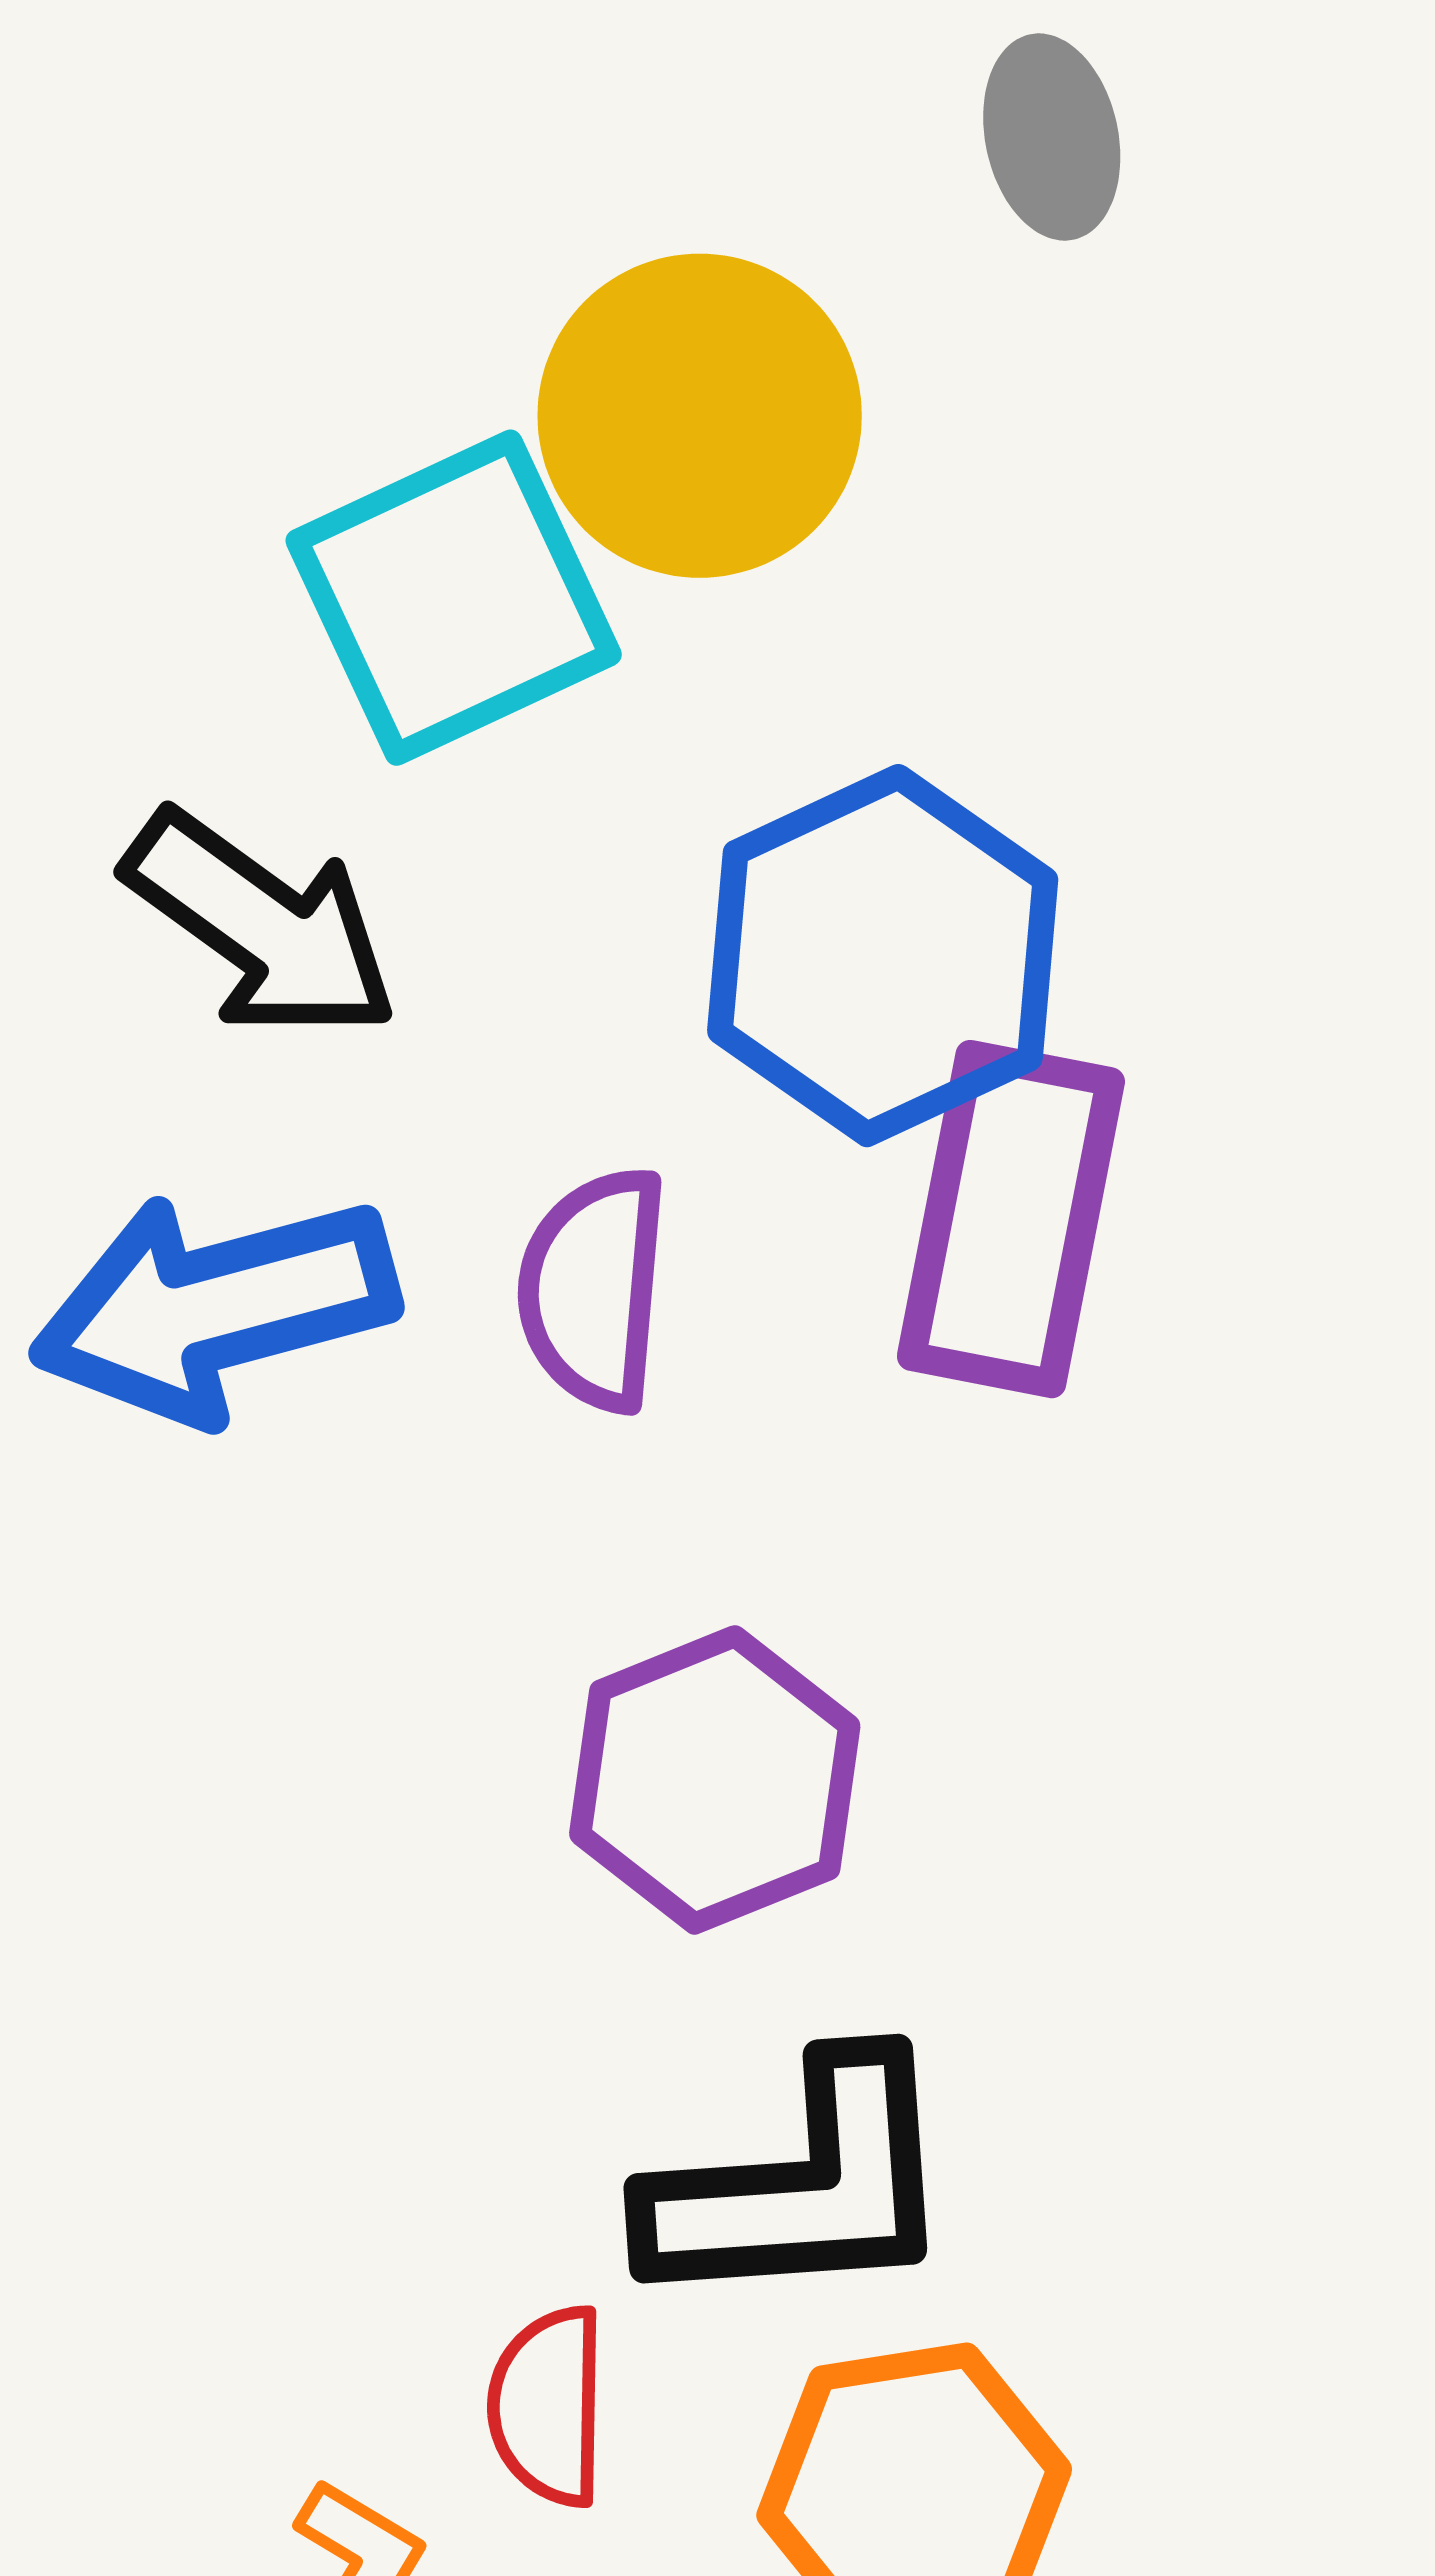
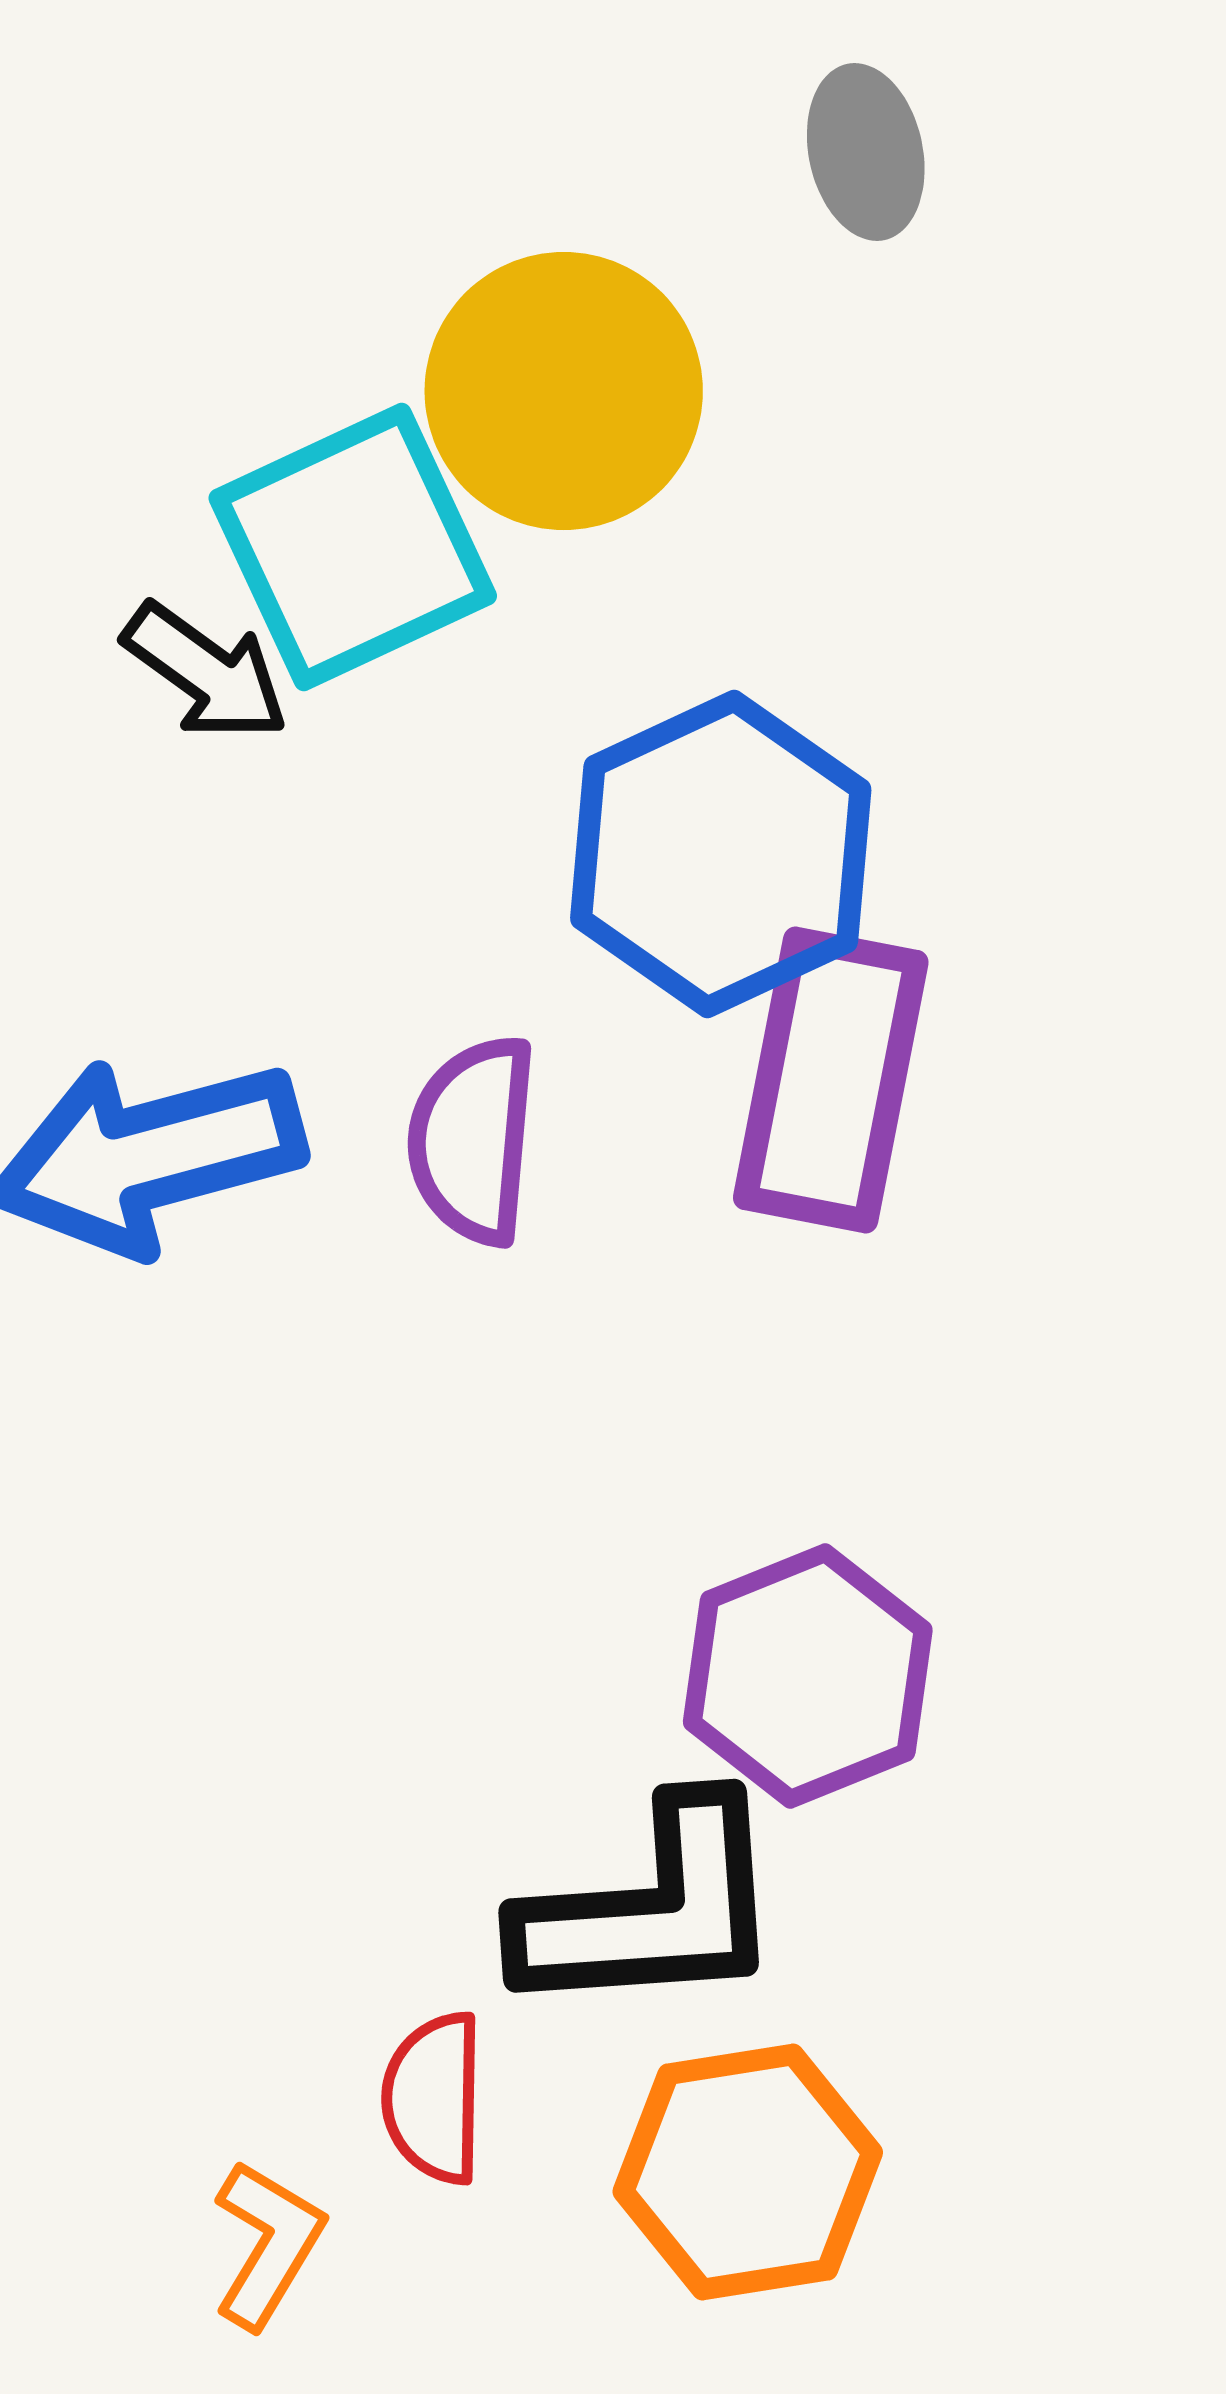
black arrow: (261, 925) -> (206, 672), moved, size x0.7
purple hexagon: (715, 1780) -> (808, 1676), moved

